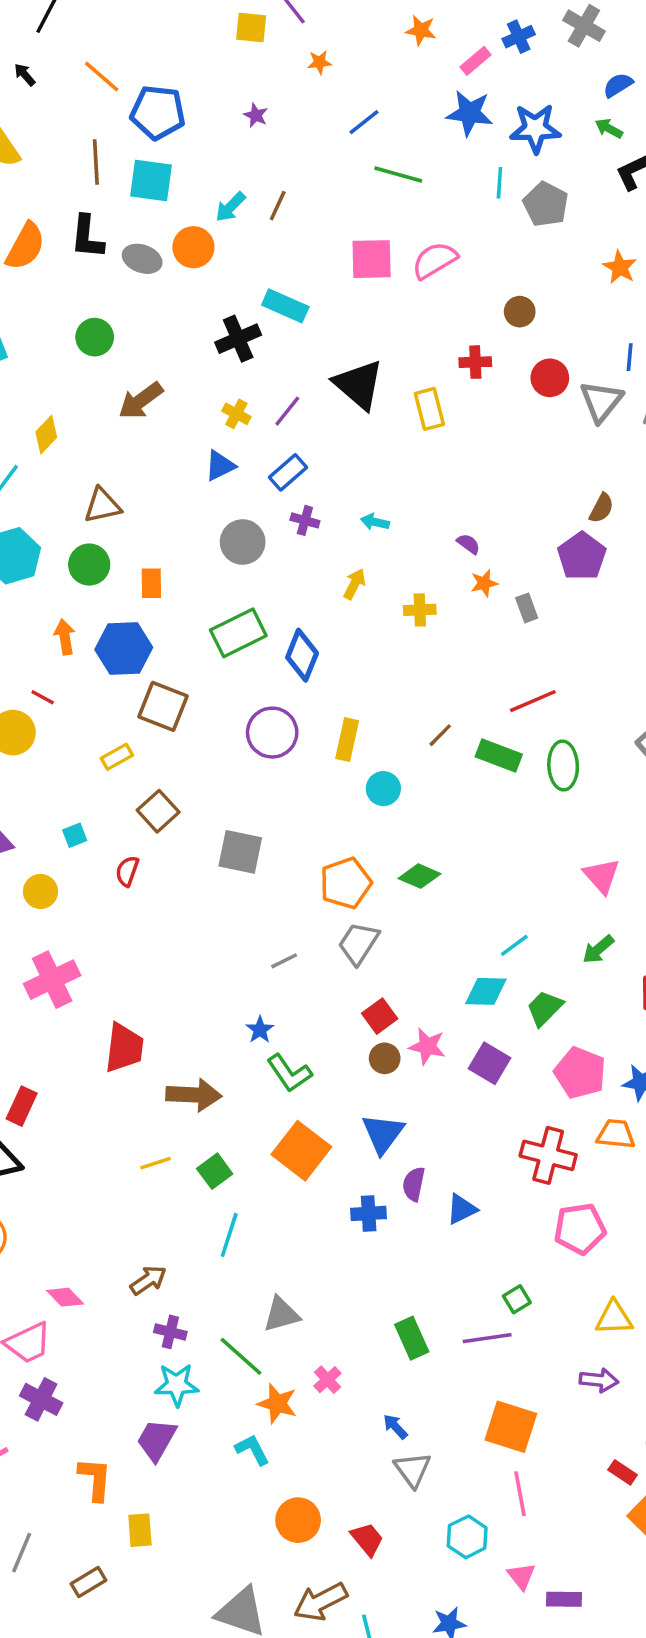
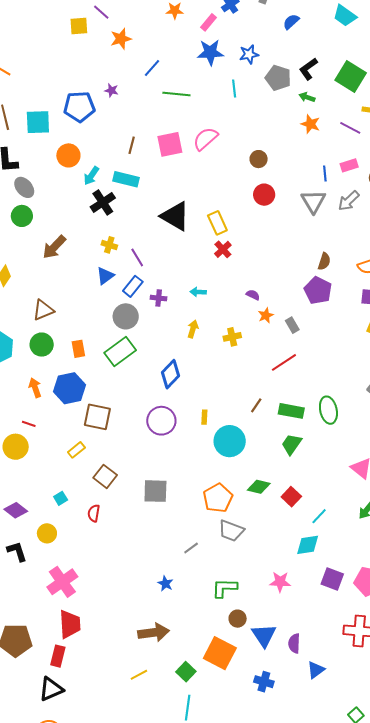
orange star: (320, 62) -> (121, 39), size x1.5
blue pentagon: (158, 112) -> (79, 107), moved
purple star: (256, 115) -> (111, 90), moved
blue star: (535, 128) -> (249, 54), size x0.7
green arrow: (609, 128) -> (307, 97), moved
gray pentagon: (546, 204) -> (278, 78), moved
brown line: (278, 206) -> (132, 145), moved
cyan arrow: (230, 207) -> (91, 176), moved
gray ellipse: (142, 259) -> (24, 187), moved, turned 40
red cross: (475, 362) -> (223, 249), moved, turned -30
red circle: (550, 378) -> (264, 195), moved
purple line: (287, 411) -> (137, 257), moved, turned -60
blue rectangle: (288, 472) -> (133, 286), moved
green rectangle: (238, 633) -> (120, 351), moved
blue diamond: (302, 655) -> (170, 374), turned 32
red line: (533, 701) -> (284, 362), moved
yellow rectangle: (347, 740) -> (204, 417), size x0.6
cyan circle: (383, 789) -> (230, 441), size x1.6
gray trapezoid: (359, 943) -> (231, 531), turned -92
green trapezoid: (545, 1008) -> (292, 444), moved
red square: (380, 1016) -> (291, 497), moved
blue star: (260, 1030) -> (165, 584), moved
red trapezoid: (124, 1048) -> (70, 624), moved
brown circle: (385, 1058) -> (238, 619), moved
purple square: (489, 1063) -> (332, 579), moved
green L-shape: (289, 1073) -> (224, 588), moved, turned 136
green square: (215, 1171) -> (186, 672), moved
purple semicircle: (414, 1184) -> (294, 643), moved
blue cross: (369, 1213) -> (264, 682), turned 30

